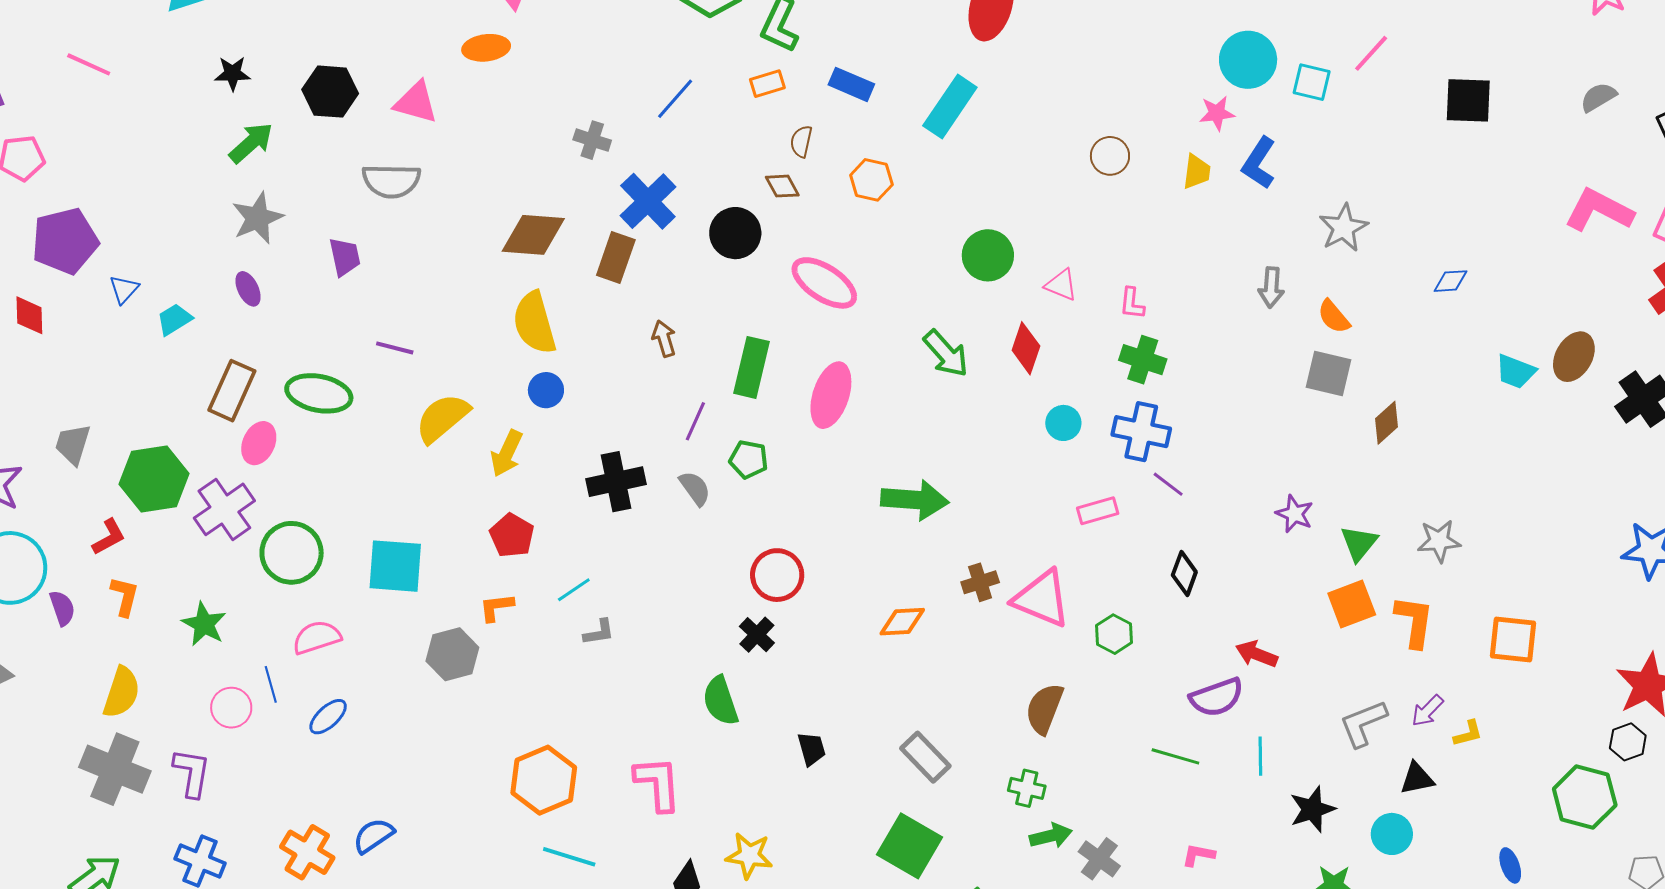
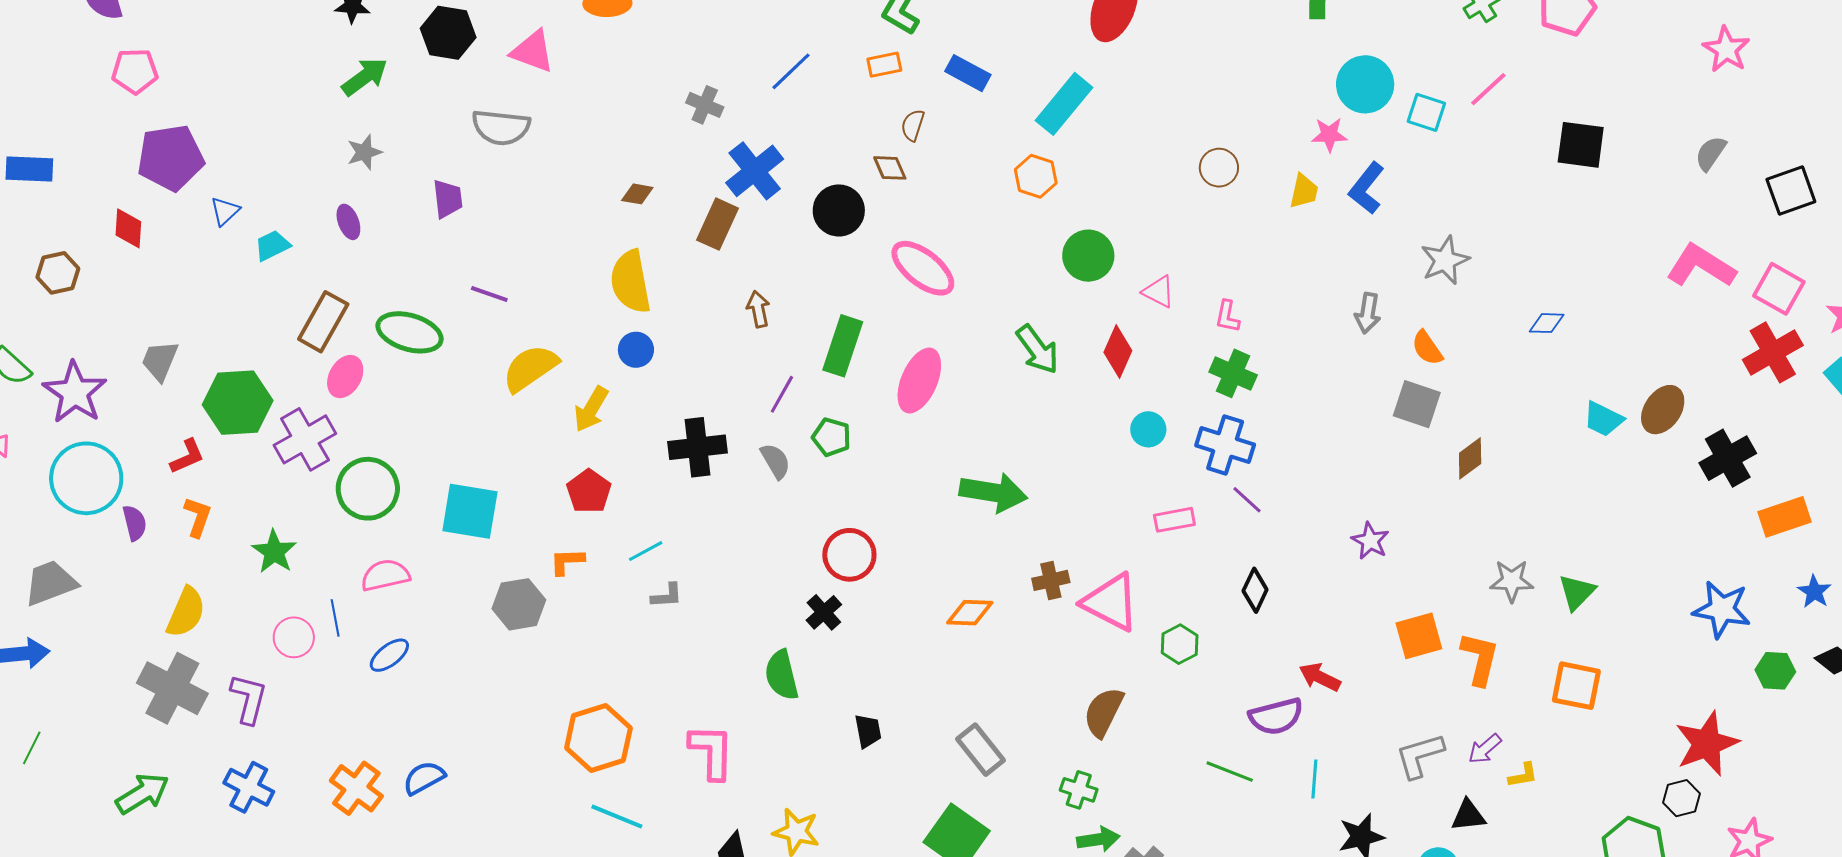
gray semicircle: (1598, 97) -> (1711, 153), turned -30
orange hexagon: (871, 180) -> (1036, 176), moved
gray star: (258, 218) -> (364, 152), size x0.7
brown diamond: (533, 235) -> (637, 194), size x0.5
green triangle: (1359, 543) -> (1577, 592), moved

